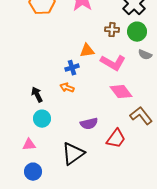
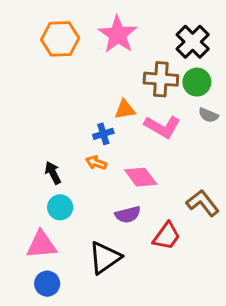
brown cross: (112, 30) -> (161, 79), size x1.6
pink diamond: (121, 92) -> (141, 177), moved
pink triangle: (29, 145) -> (41, 245), size x1.6

